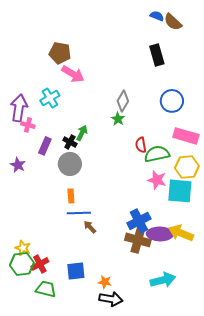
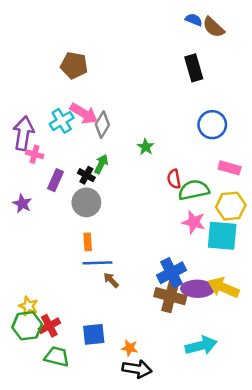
pink arrow: (73, 74) -> (84, 114), moved
gray diamond: (123, 101) -> (102, 125), moved
pink rectangle: (186, 136) -> (230, 168), size x0.7

